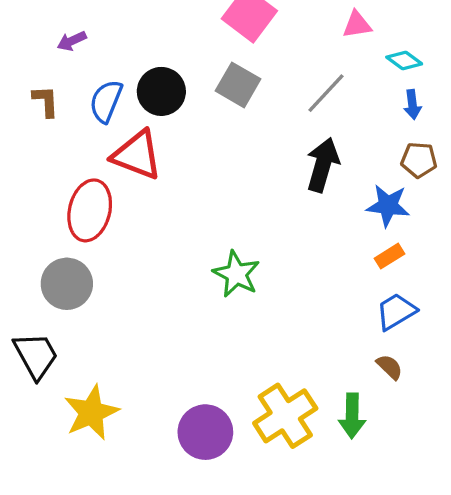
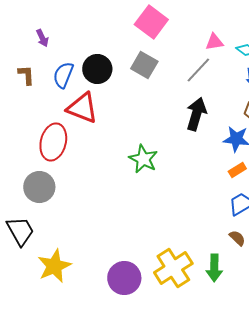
pink triangle: (357, 25) -> (214, 42), moved
purple arrow: (72, 41) -> (42, 38), turned -90
green star: (236, 274) -> (143, 159), moved

